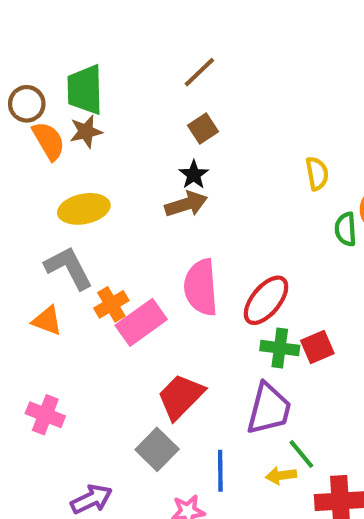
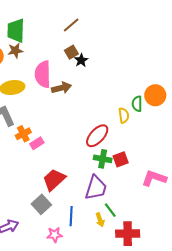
yellow semicircle: (317, 174) -> (124, 115), moved
black star: (194, 175) -> (81, 60), moved
pink semicircle: (201, 287) -> (43, 74), moved
pink rectangle: (141, 322) -> (37, 143), size x0.6
yellow arrow: (281, 475) -> (100, 220), turned -104

